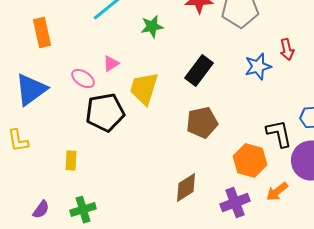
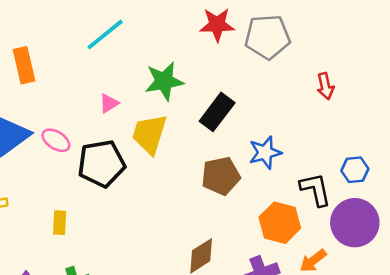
green star: (152, 27) -> (164, 81), moved, size x1.4
blue star: (258, 67) -> (265, 153), moved
pink ellipse: (83, 79) -> (56, 140), moved

